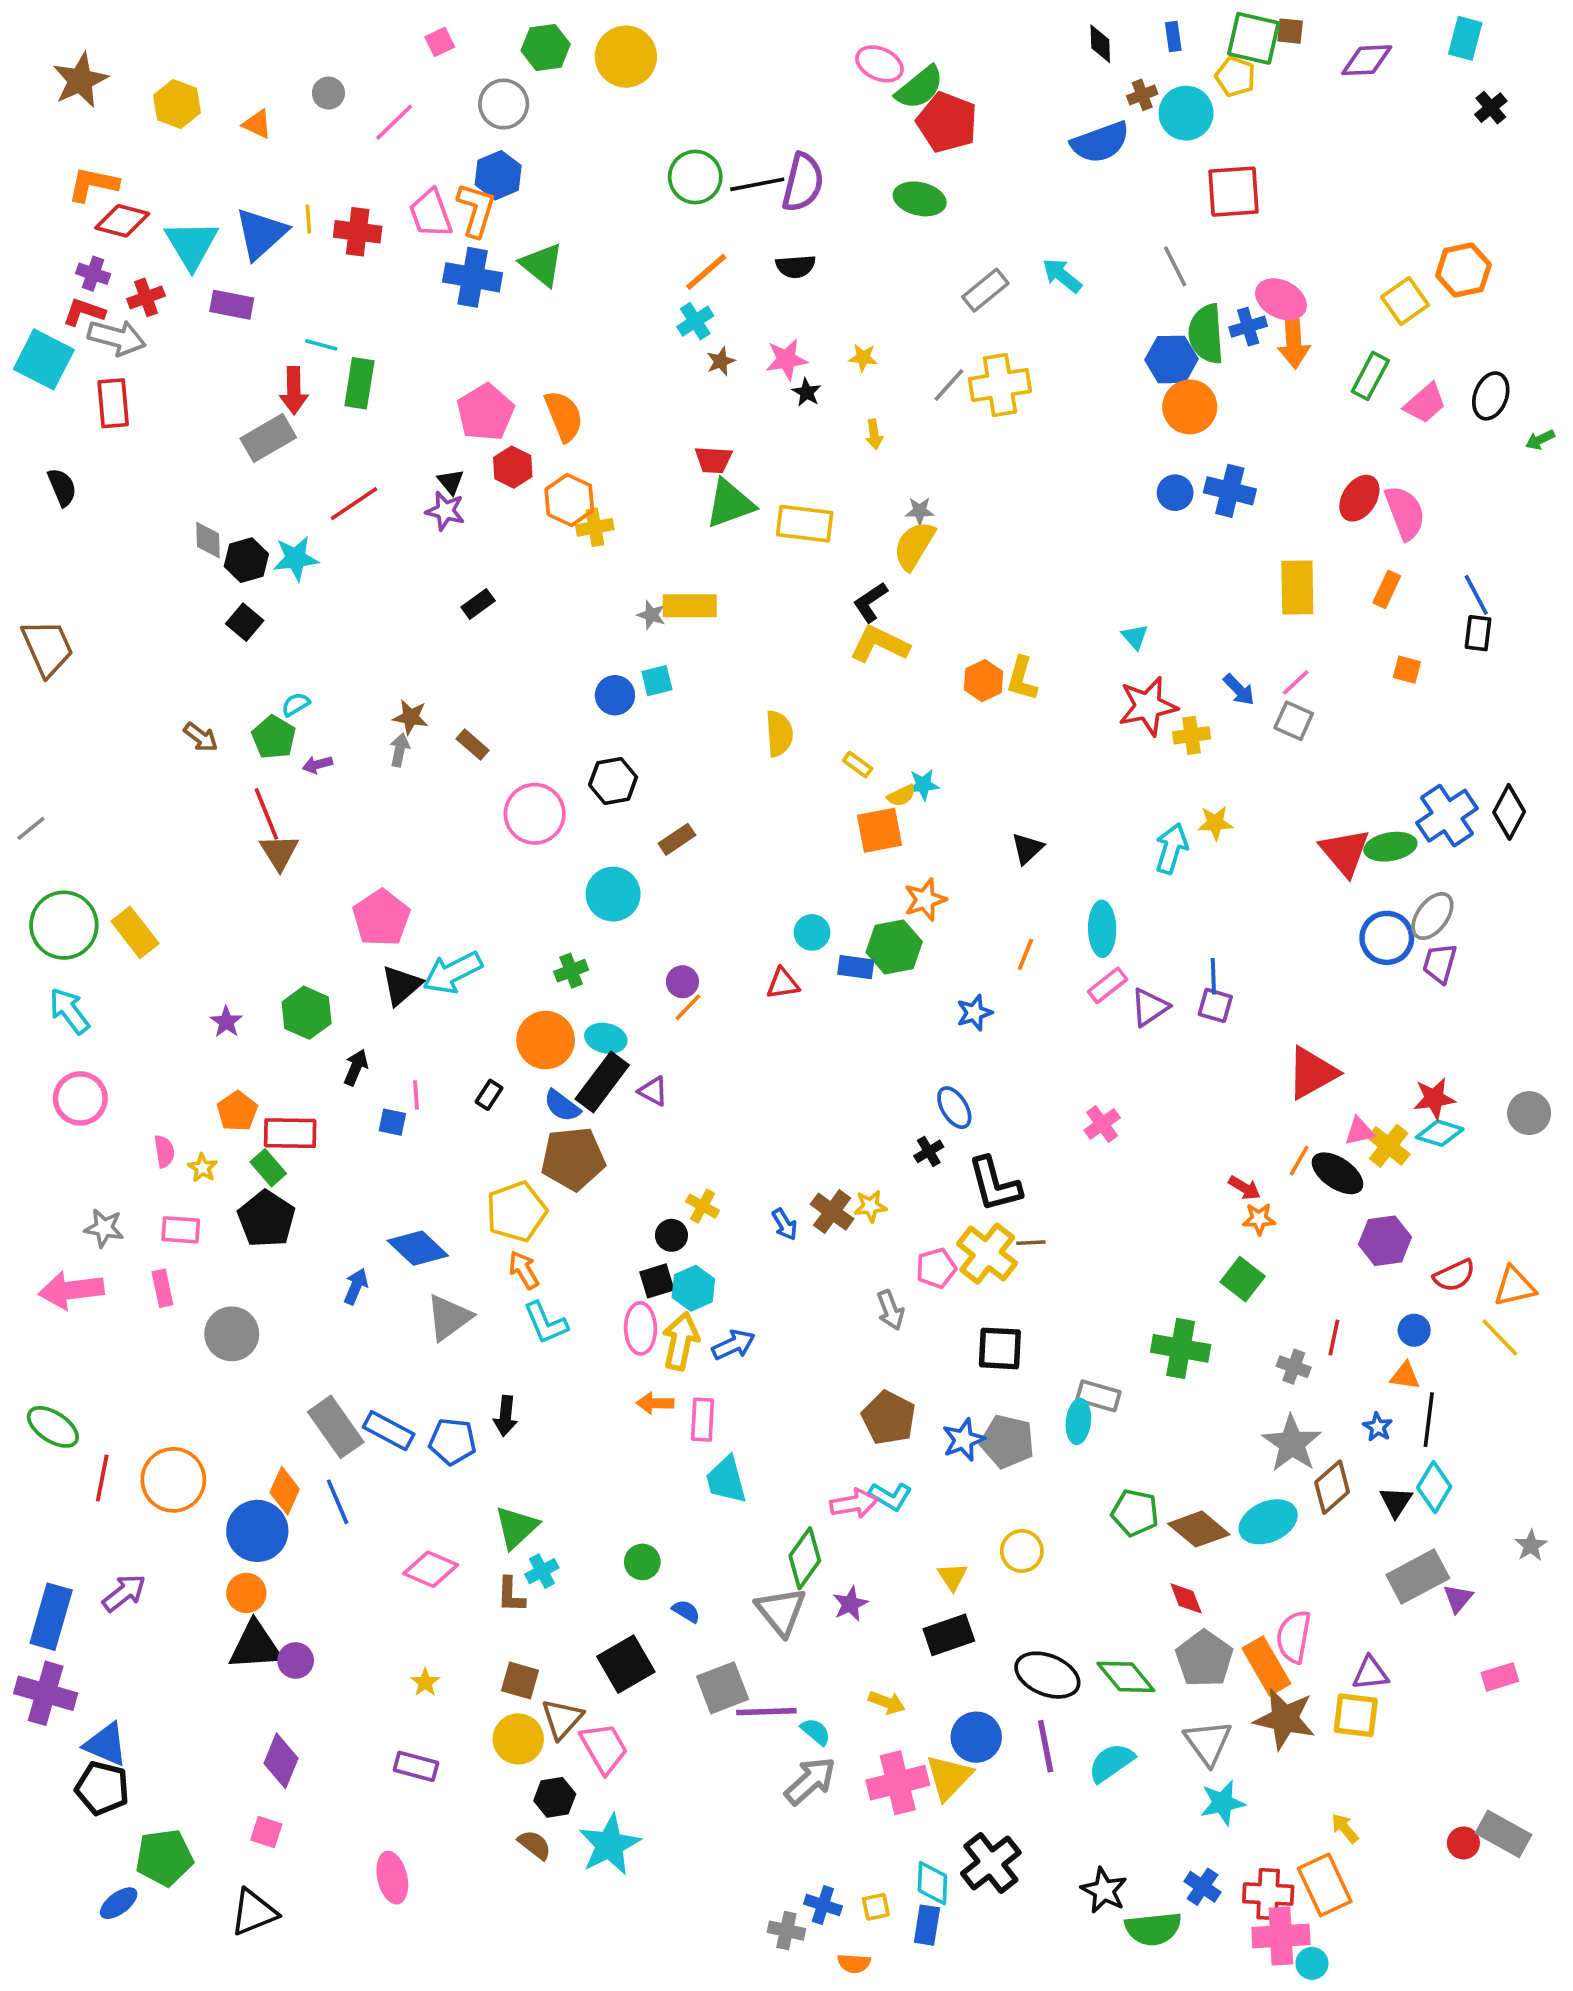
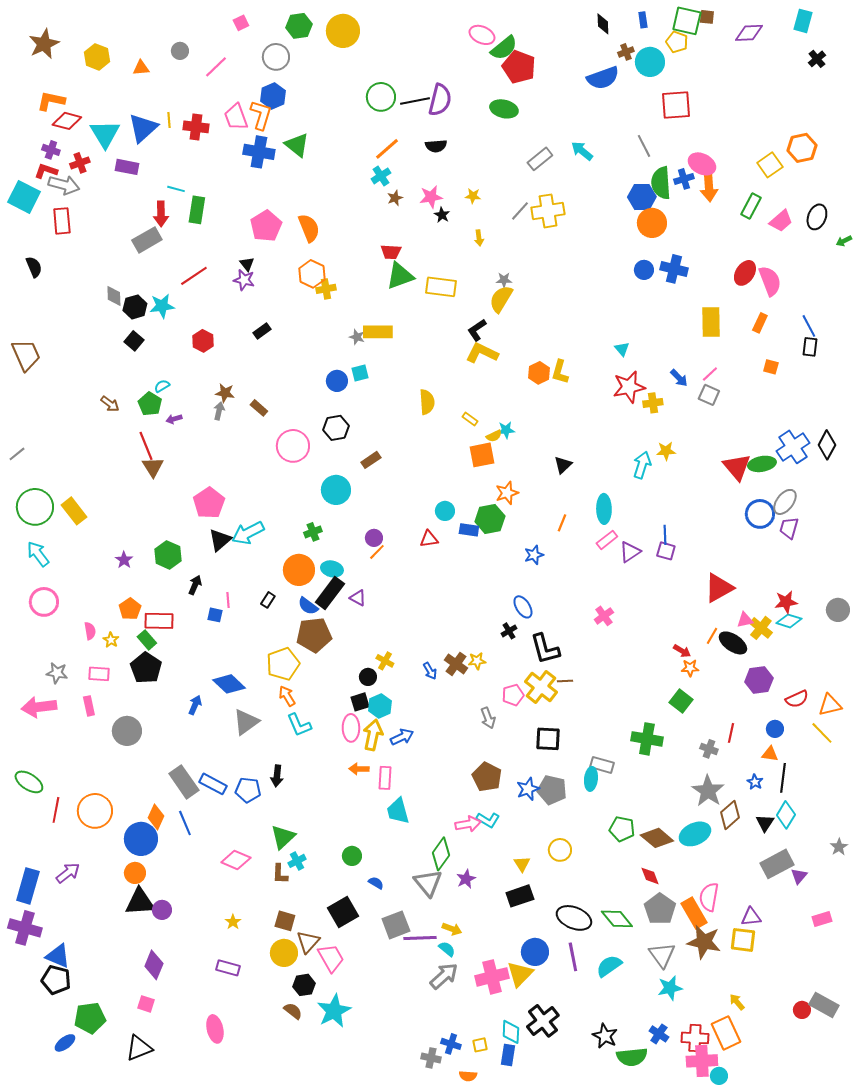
orange triangle: (257, 124) -> (141, 68), turned -30
red hexagon: (513, 467) -> (203, 341), moved
yellow arrow: (887, 1702) -> (452, 929), moved

